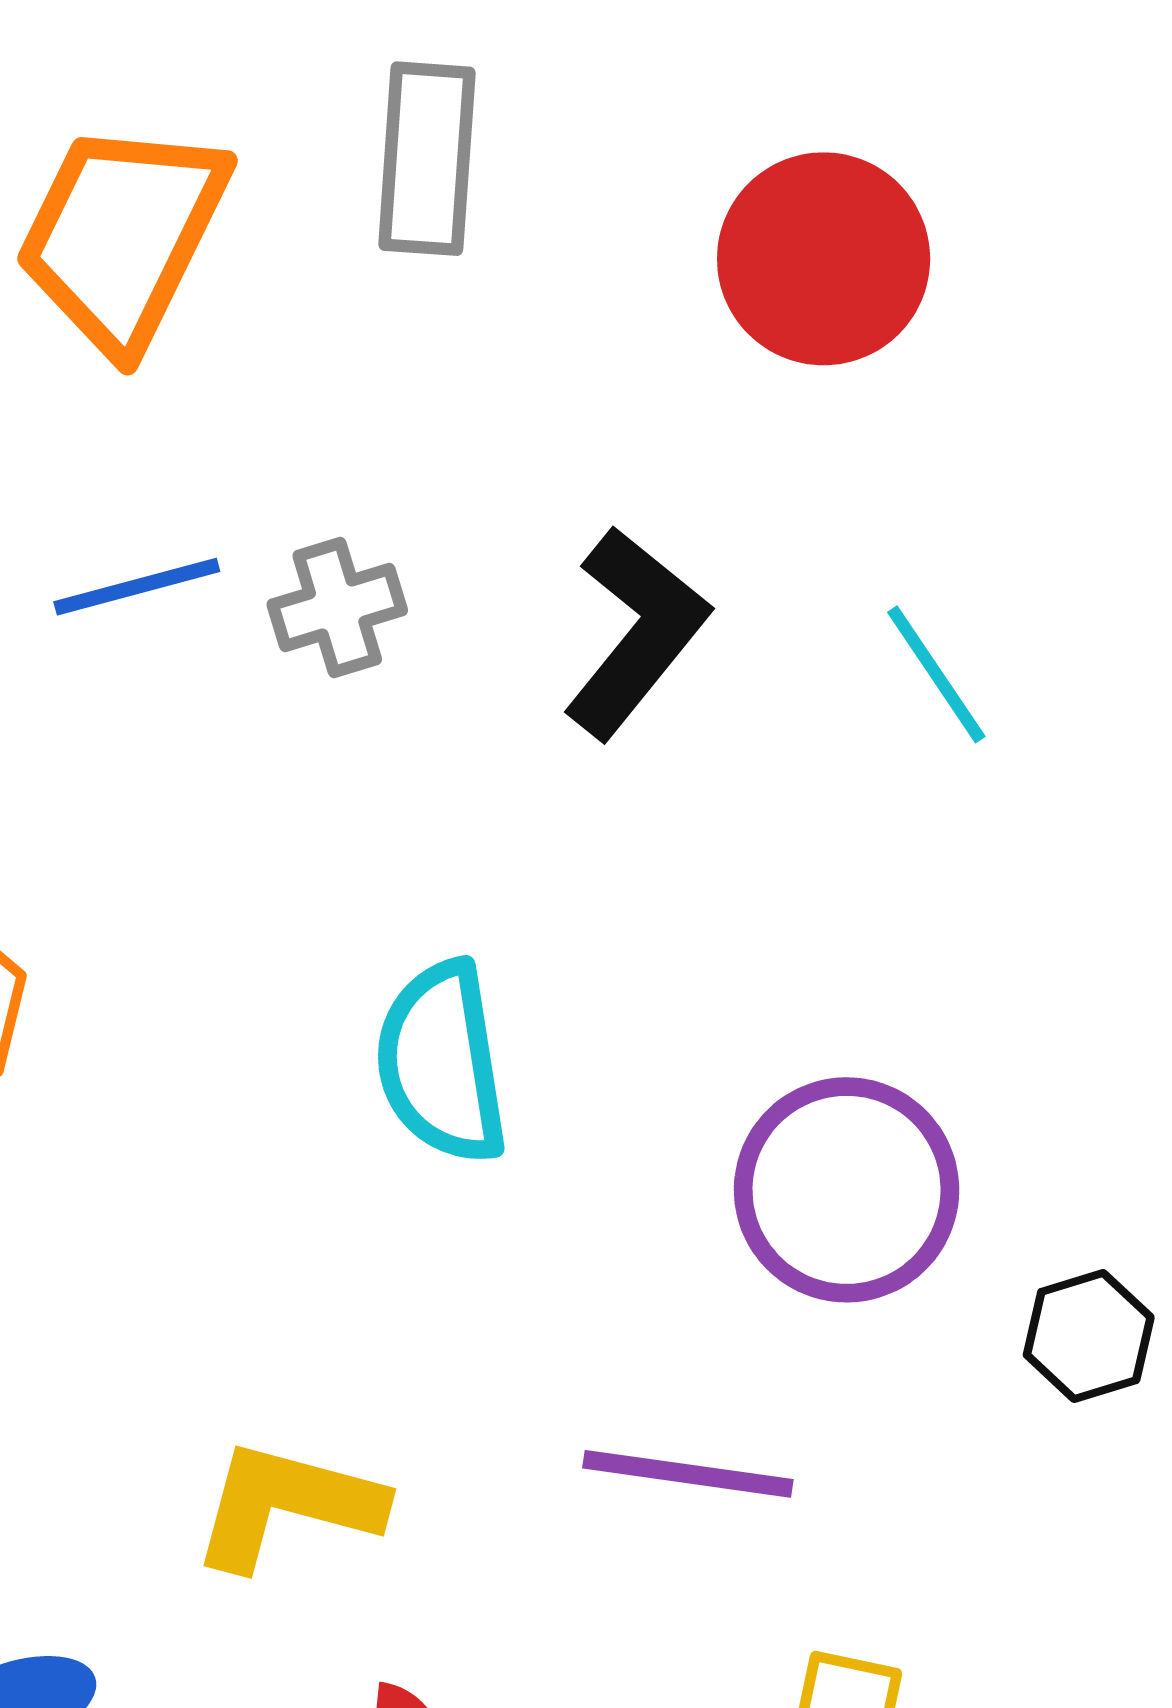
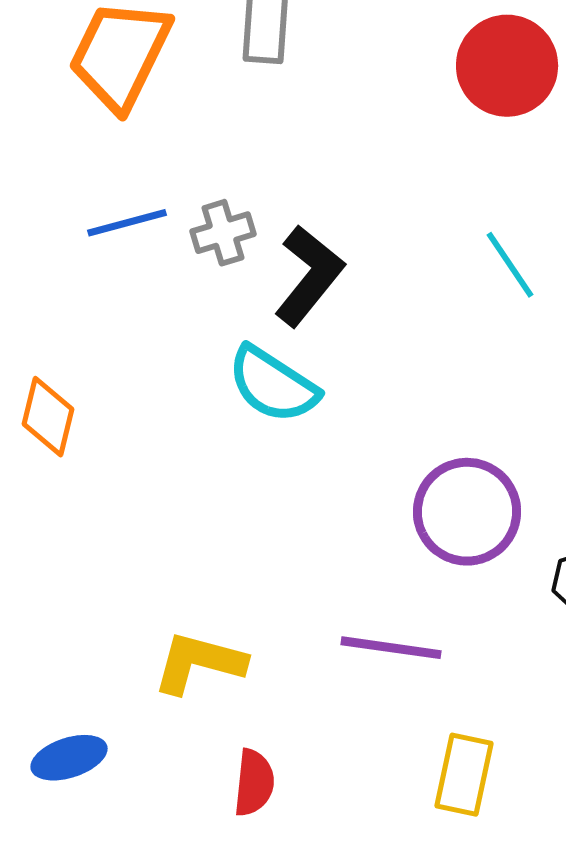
red circle: (824, 259) -> (507, 66), moved
black L-shape: (636, 633) -> (309, 276), moved
cyan semicircle: (442, 1063) -> (273, 385), moved, turned -48

